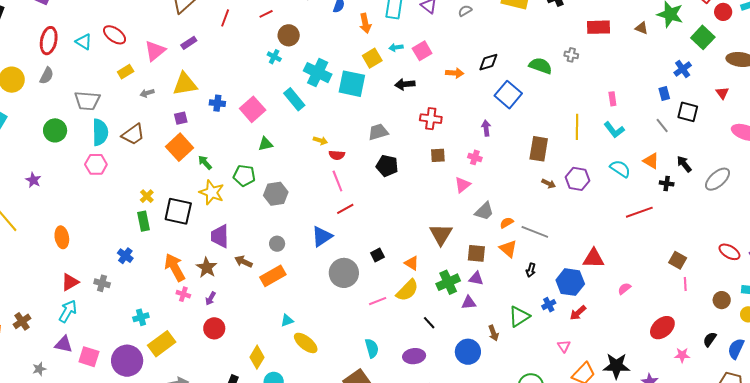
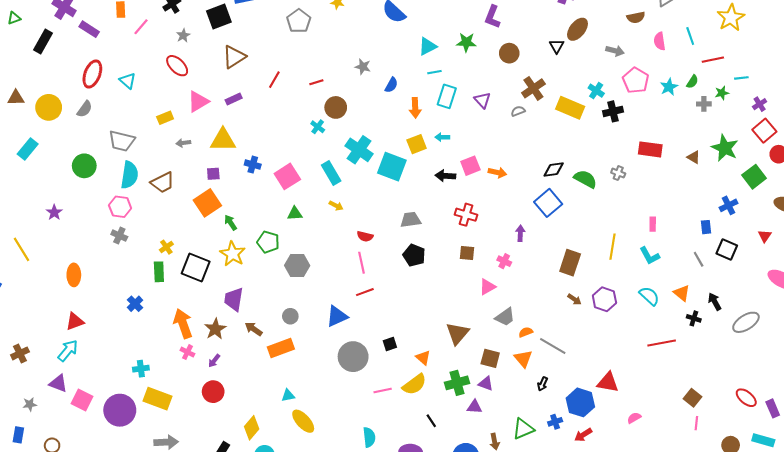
red ellipse: (115, 35) -> (177, 66), moved
pink square: (422, 51) -> (470, 166), moved
black diamond: (488, 62) -> (554, 170), moved
yellow arrow: (320, 141) -> (336, 206), moved
gray cross: (102, 283) -> (119, 236), moved
yellow rectangle: (162, 344) -> (157, 399), turned 48

